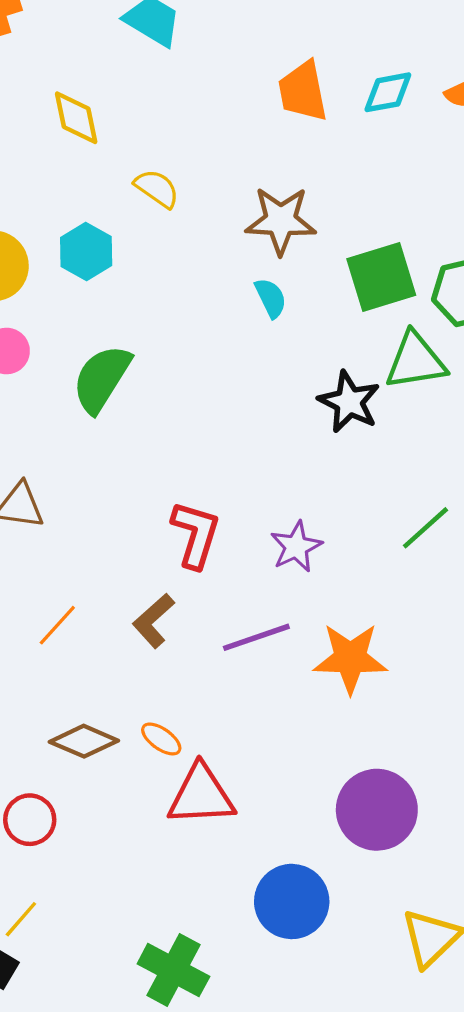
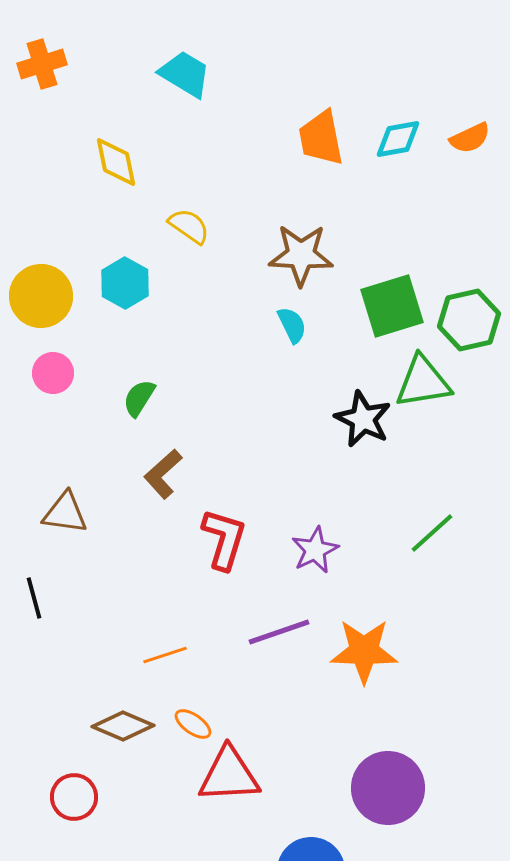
green semicircle: (102, 379) -> (139, 398), size x0.6
brown L-shape: (154, 621) -> (163, 474), moved
orange line: (57, 625) -> (165, 655), moved, turned 30

